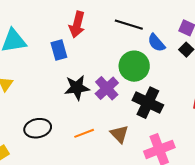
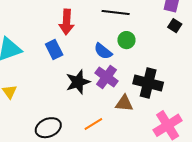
blue semicircle: (156, 43) -> (103, 51), moved
green circle: (134, 66) -> (126, 40), moved, size x0.6
brown triangle: (119, 134) -> (124, 103), moved, turned -30

